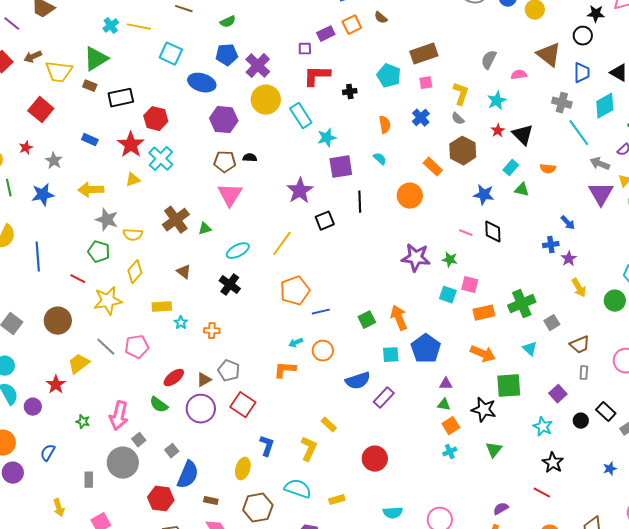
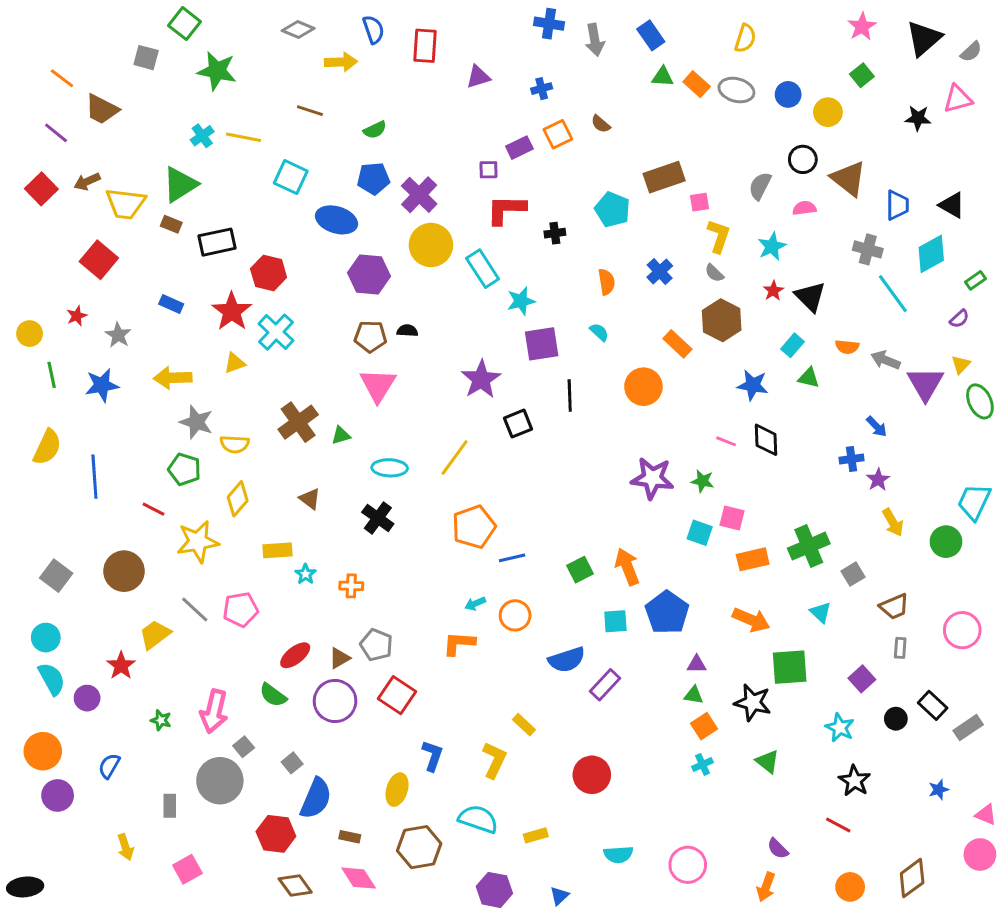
black circle: (583, 36) -> (803, 159), moved
pink square: (426, 83) -> (700, 202), moved
gray arrow: (600, 164) -> (885, 360), moved
cyan ellipse: (238, 251) -> (390, 468), turned 30
green triangle: (494, 450) -> (767, 762), turned -30
purple semicircle: (501, 509) -> (778, 849), turned -105

